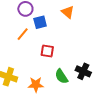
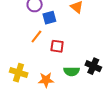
orange line: (23, 34) -> (36, 36), moved
green semicircle: (61, 76) -> (72, 71), turned -56

